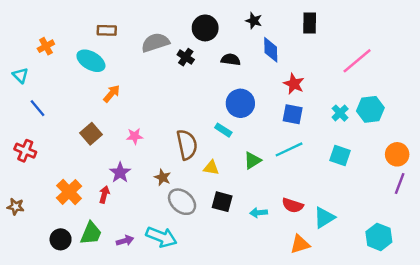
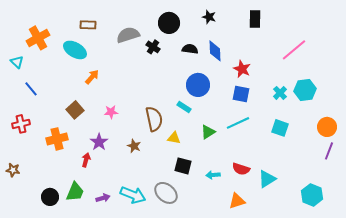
orange cross: (46, 46) -> (38, 38), size x1.6
blue diamond: (271, 50) -> (215, 51), moved
red cross: (25, 151) -> (21, 124), turned -36
orange cross: (69, 192) -> (57, 139), moved, turned 30
gray ellipse: (182, 202) -> (166, 193), moved
orange triangle: (300, 244) -> (237, 201), moved

